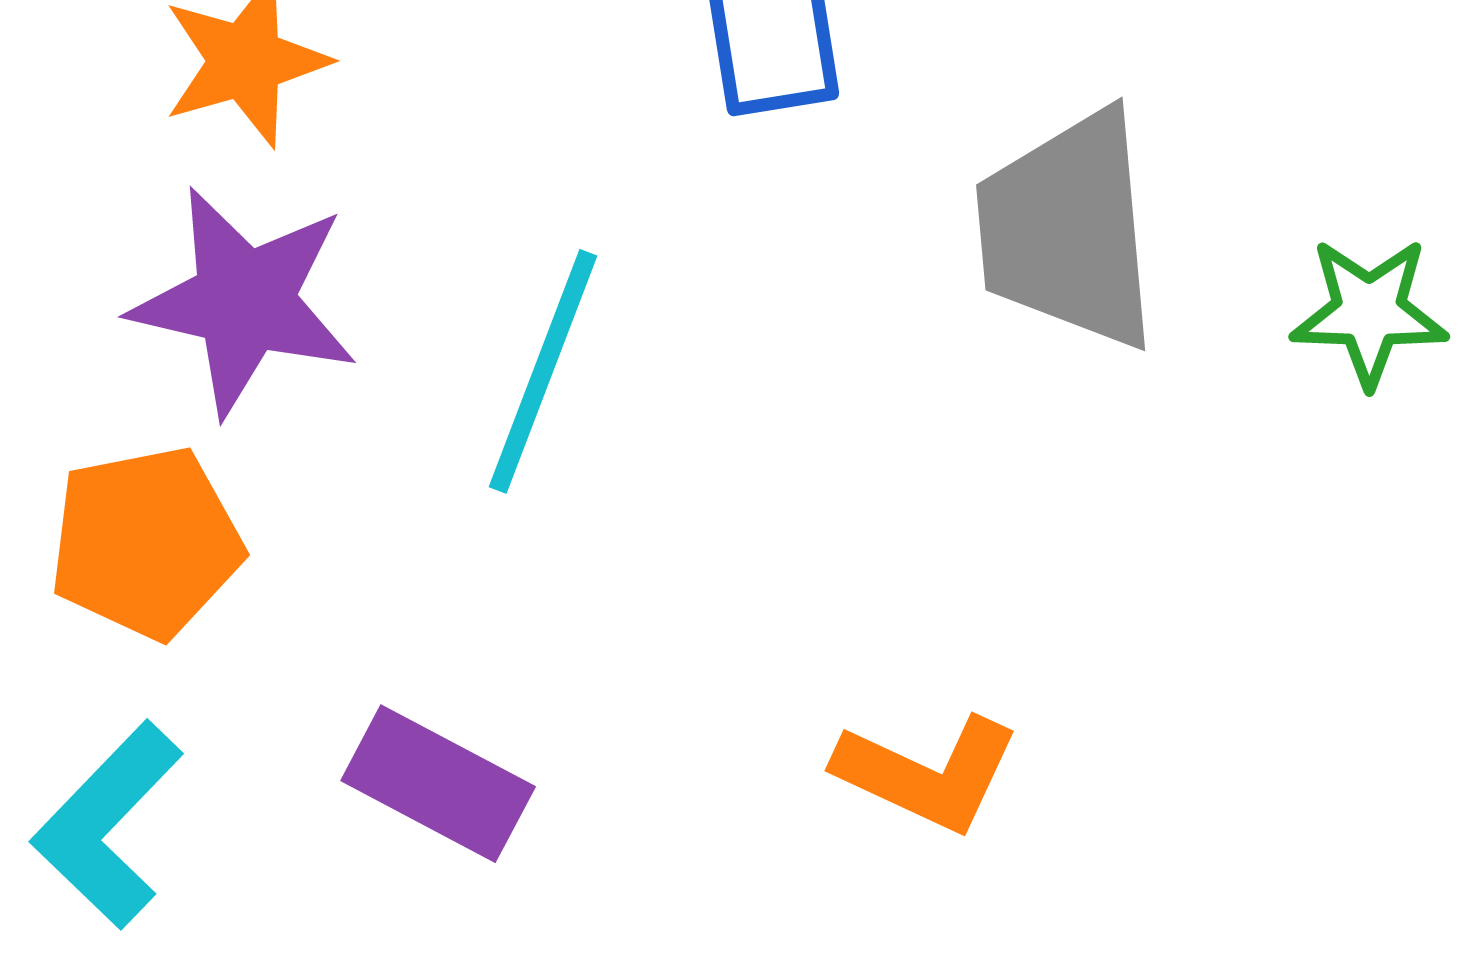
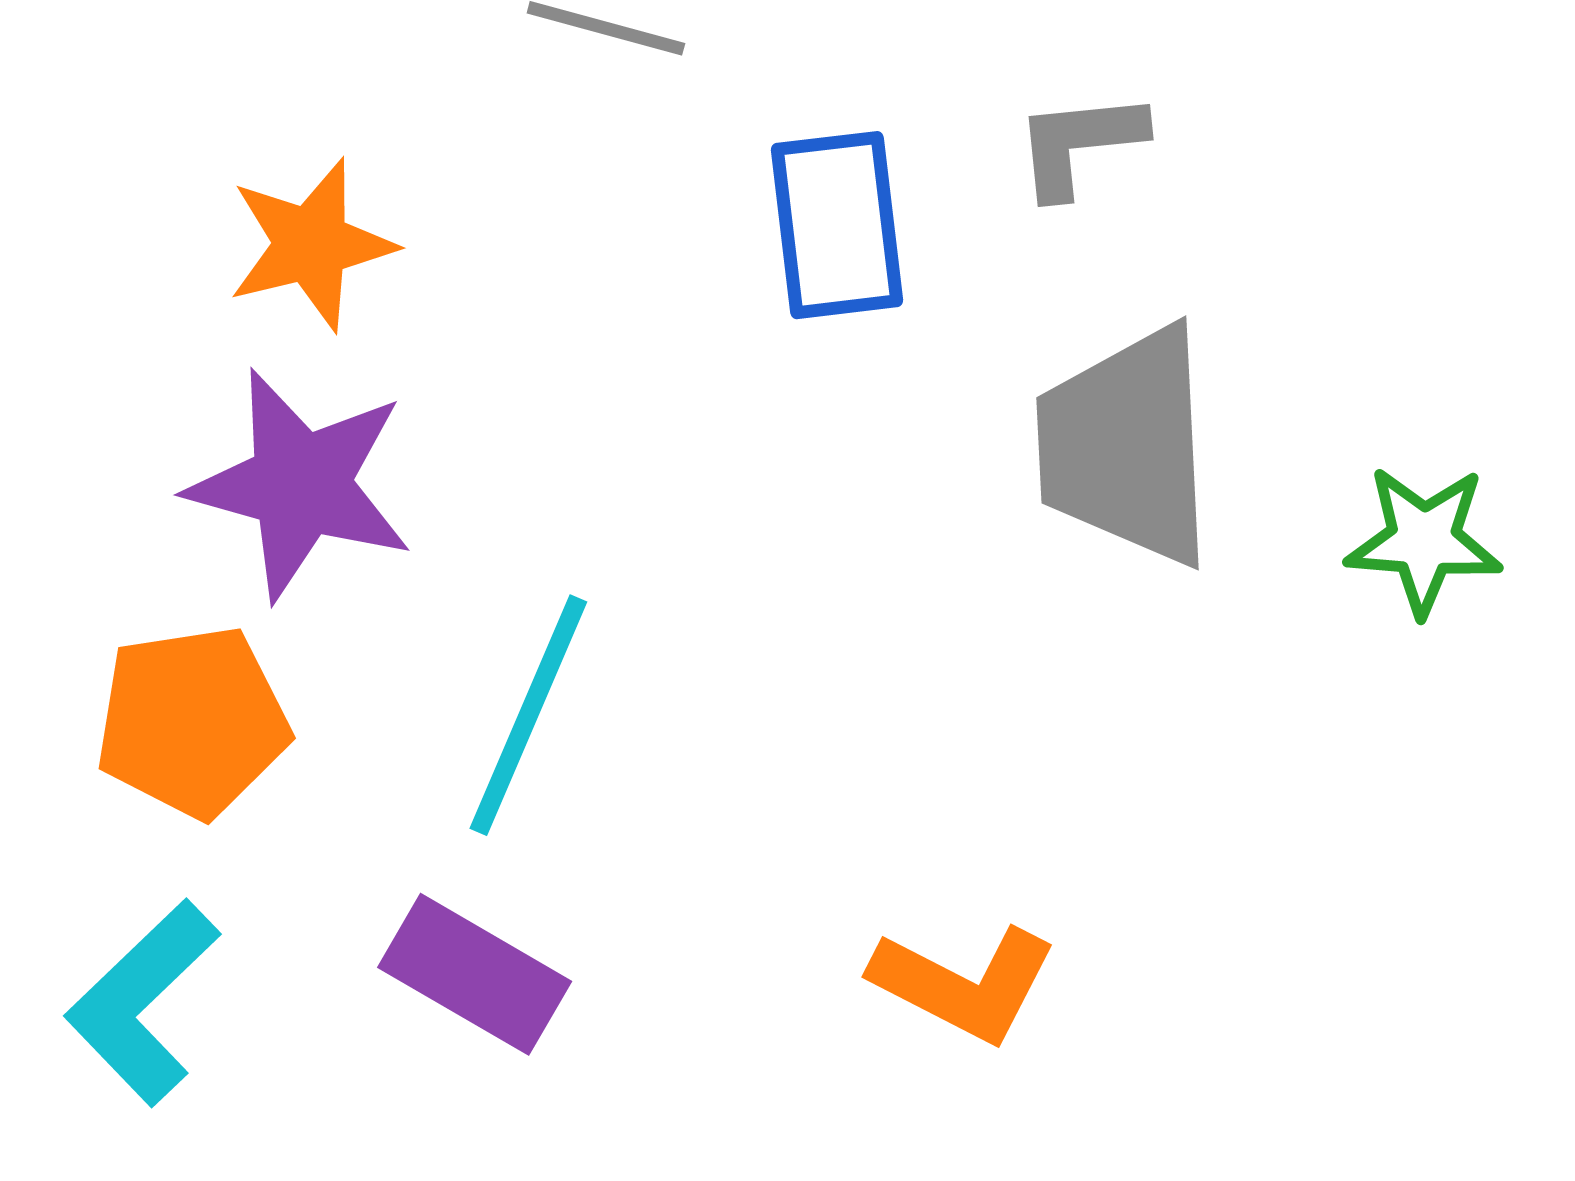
cyan line: (543, 371) -> (528, 715), moved

